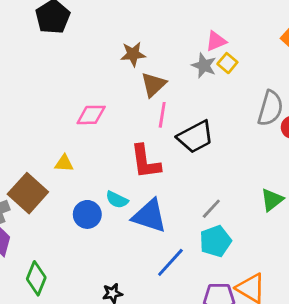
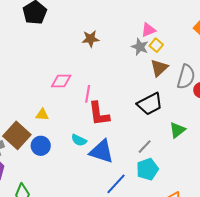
brown triangle: (153, 85) -> (159, 68), moved
pink line: (162, 115) -> (88, 94), moved
black trapezoid: (195, 137) -> (150, 104), moved
green triangle: (272, 200) -> (177, 130), moved
blue circle: (87, 214) -> (41, 146), moved

